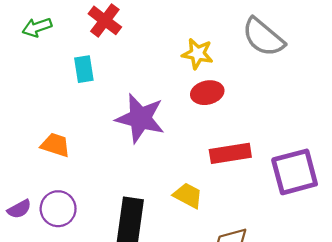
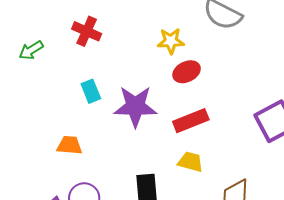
cyan rectangle: (84, 69) -> (91, 91), moved
red rectangle: (230, 153) -> (191, 121), moved

